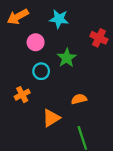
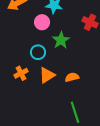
pink circle: (36, 42) -> (42, 22), moved
orange triangle: (51, 118) -> (47, 75), moved

